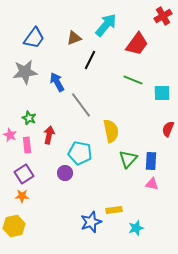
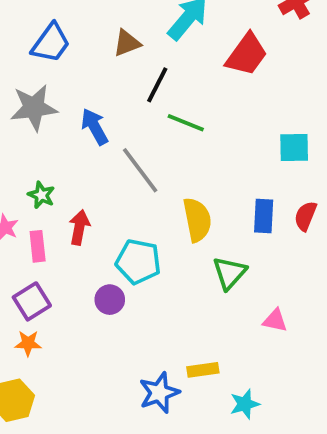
green line: (133, 80) -> (186, 123), moved
blue rectangle: (151, 161) -> (264, 216), moved

